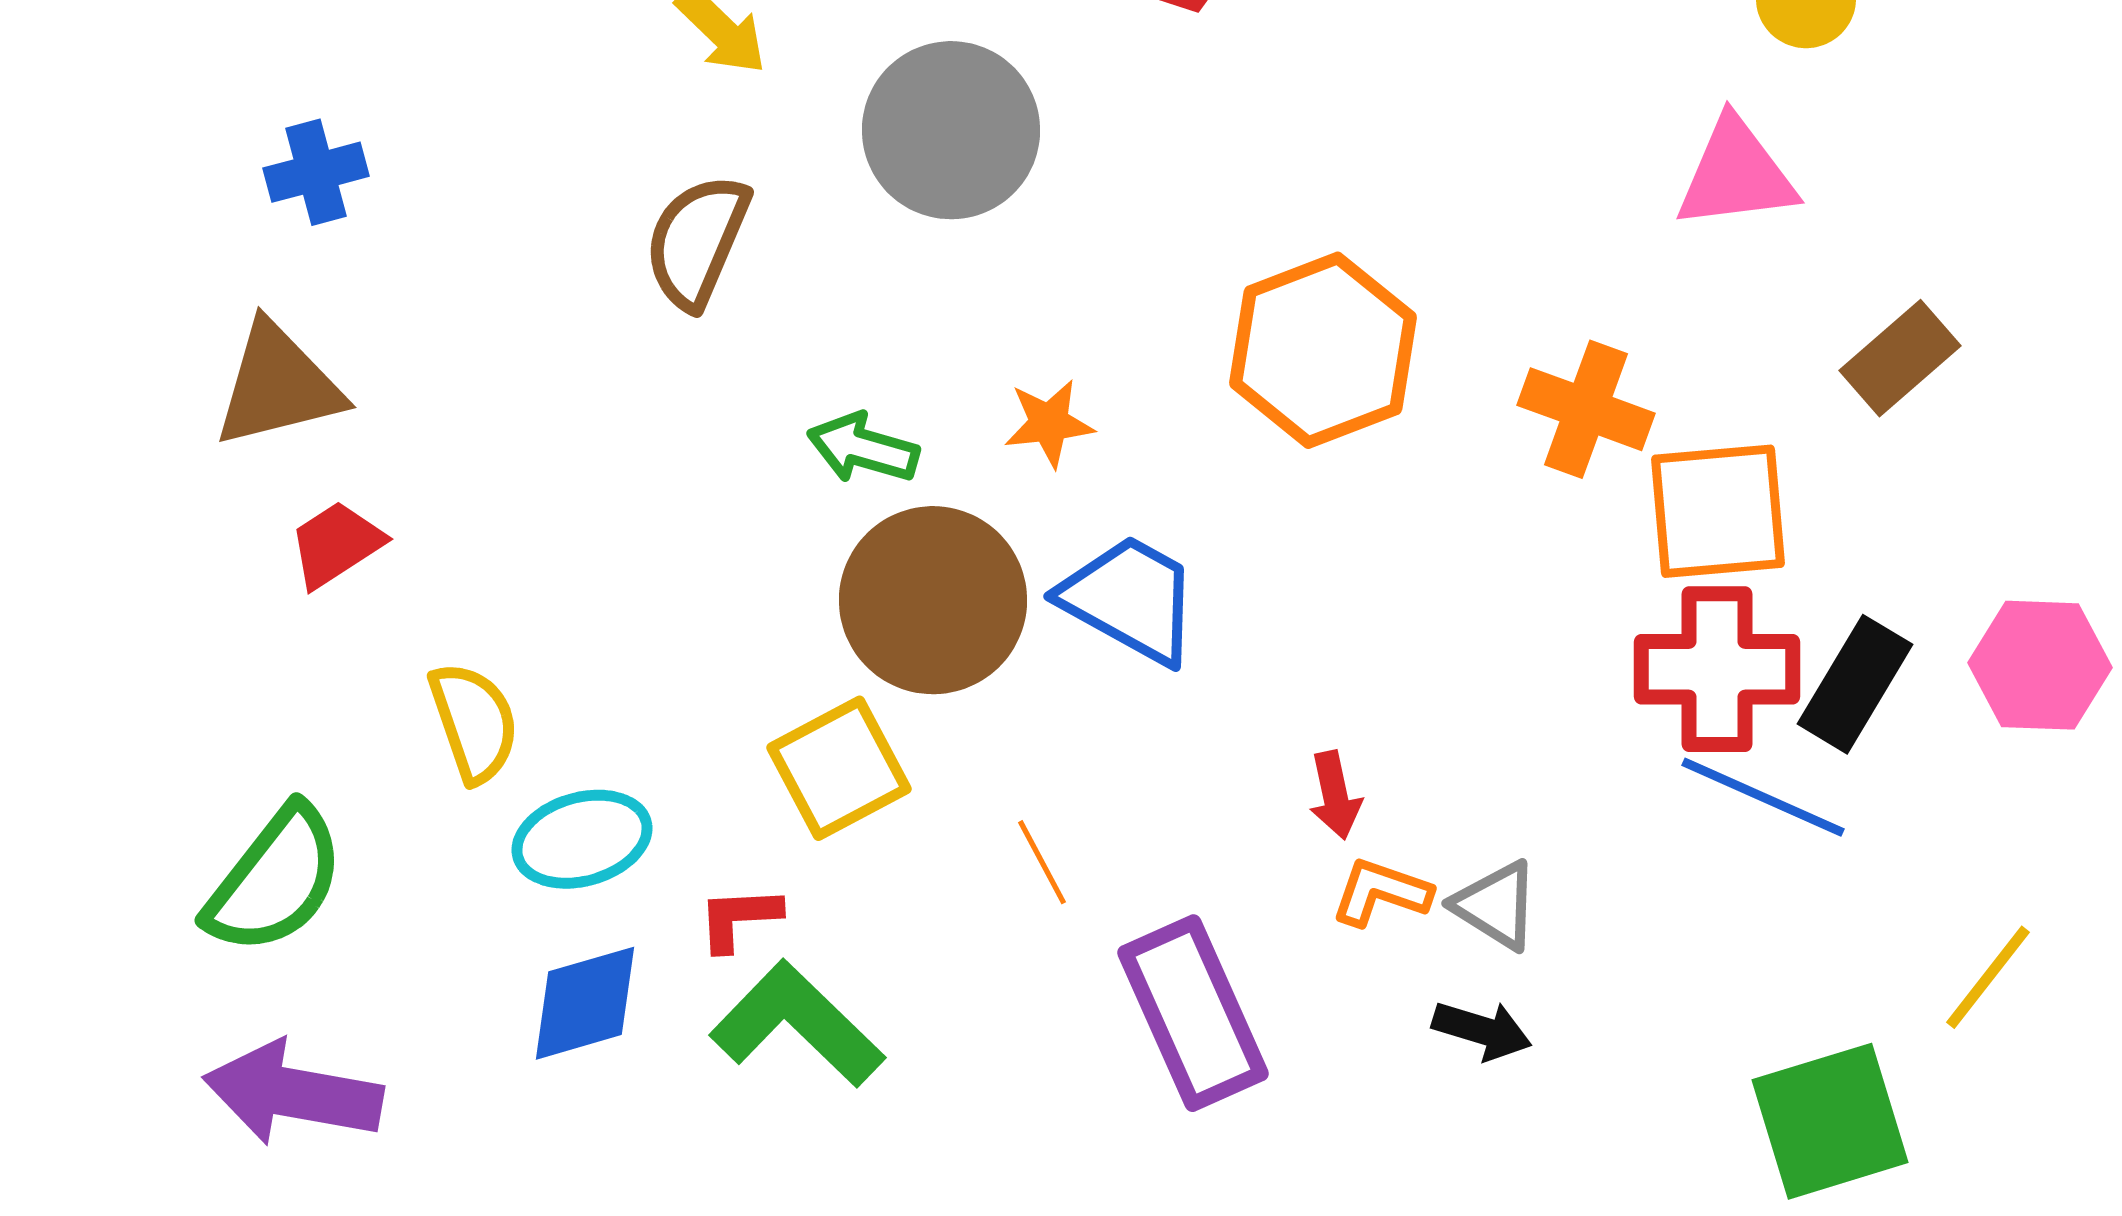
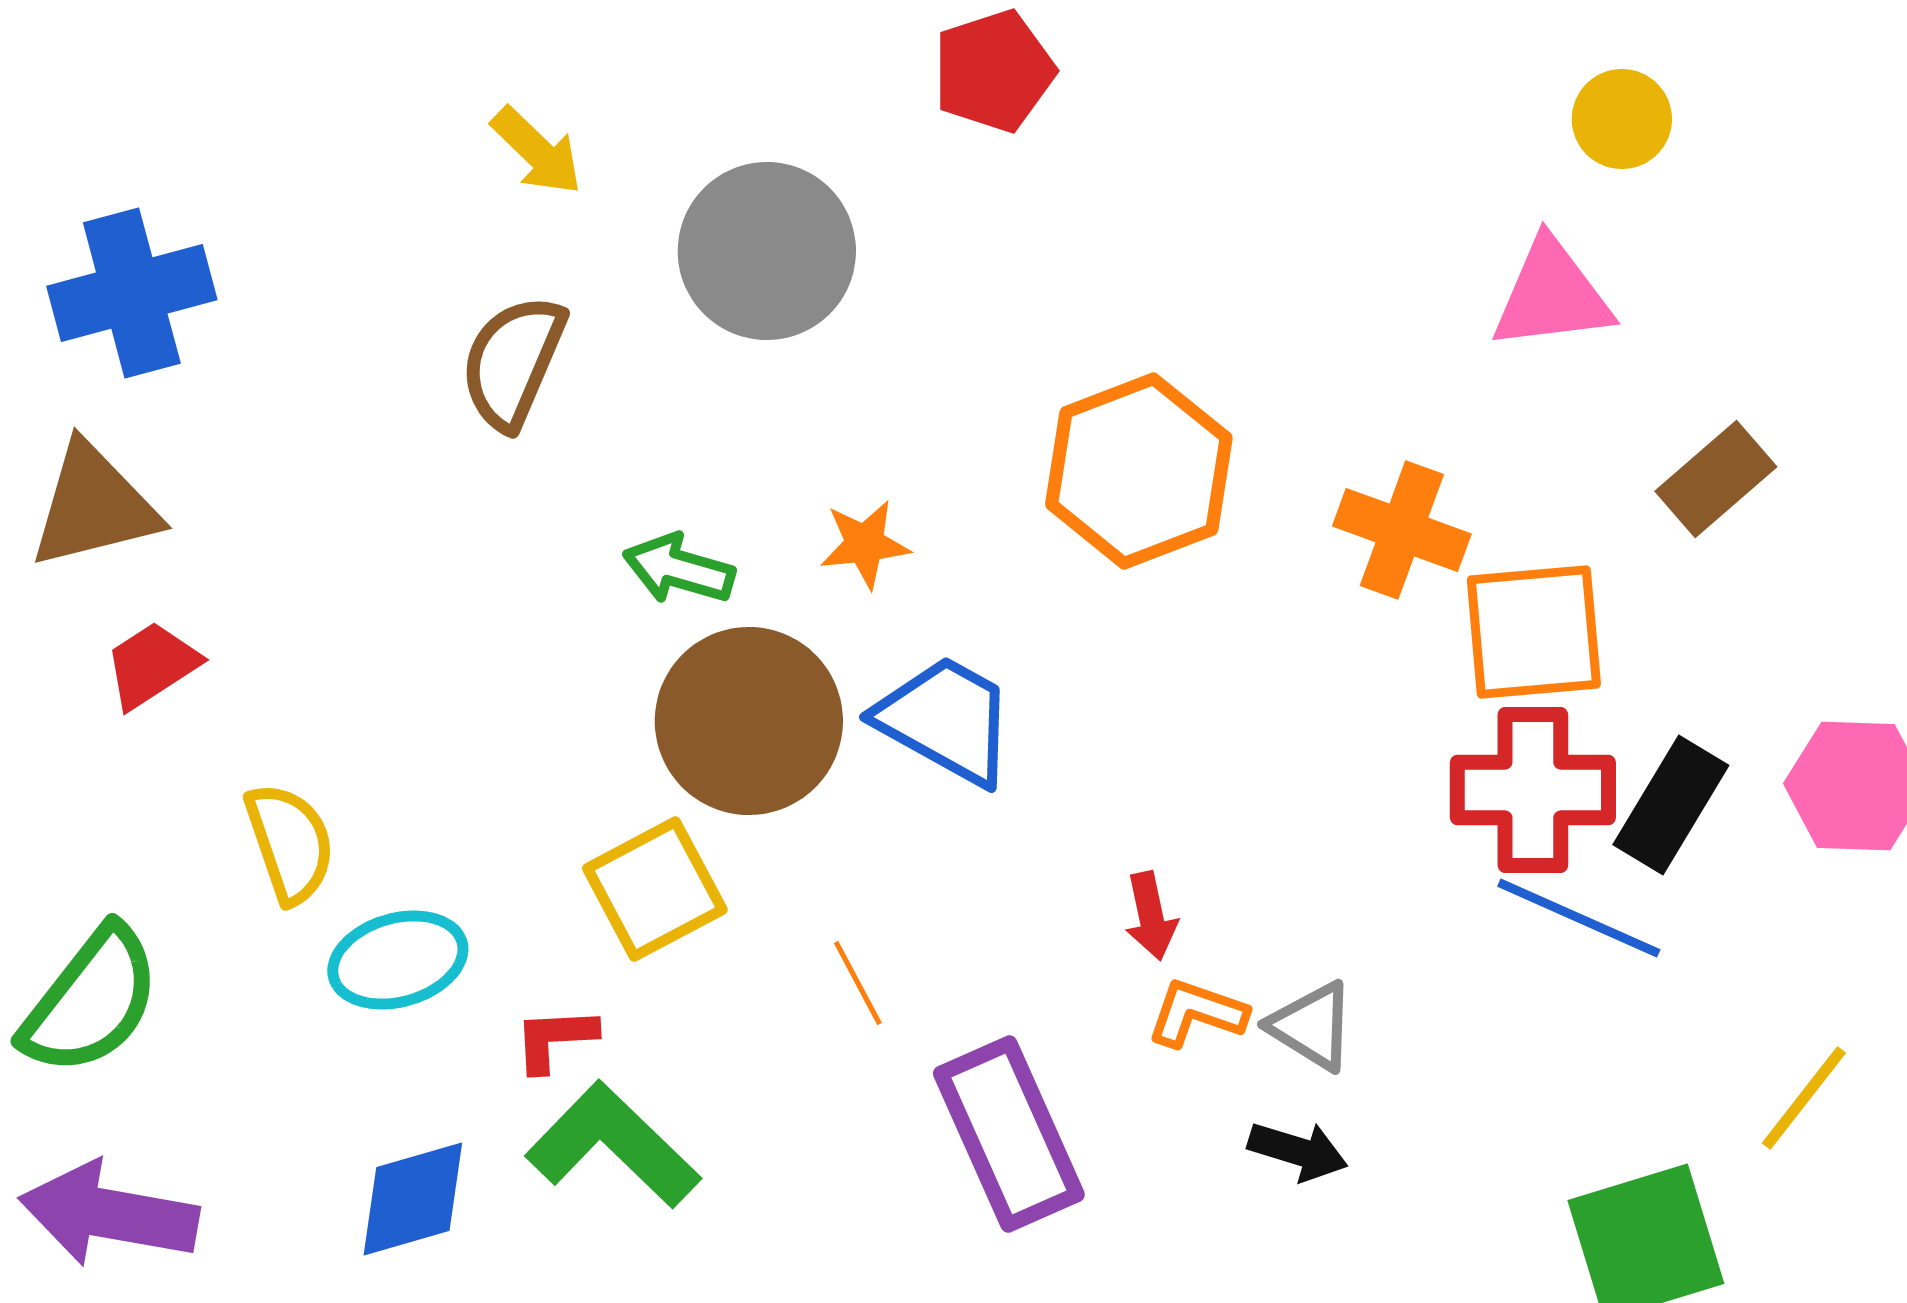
blue cross: (316, 172) -> (132, 293), size x1.6
blue diamond: (585, 1003) -> (413, 1199), moved

